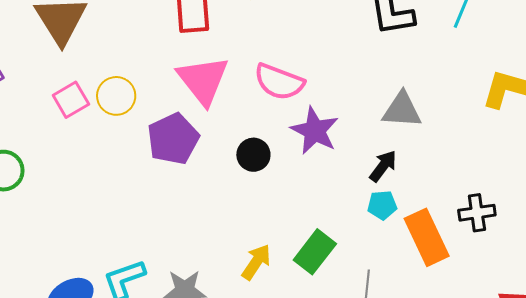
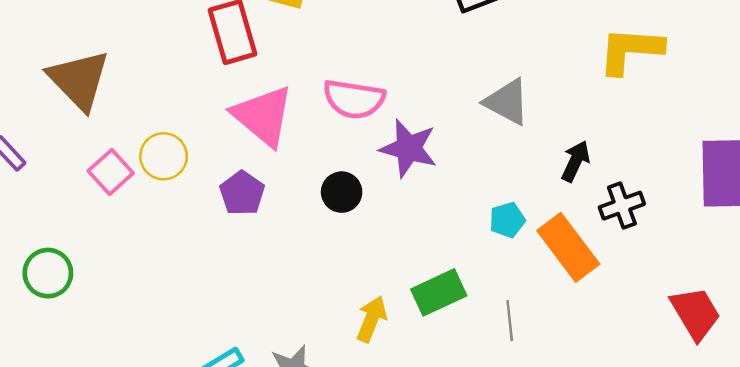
gray triangle: (402, 110) -> (507, 102), turned 36
purple pentagon: (173, 139) -> (242, 193), size x0.7
black arrow: (383, 166) -> (575, 161), moved
green rectangle: (315, 252) -> (439, 292), turned 39

